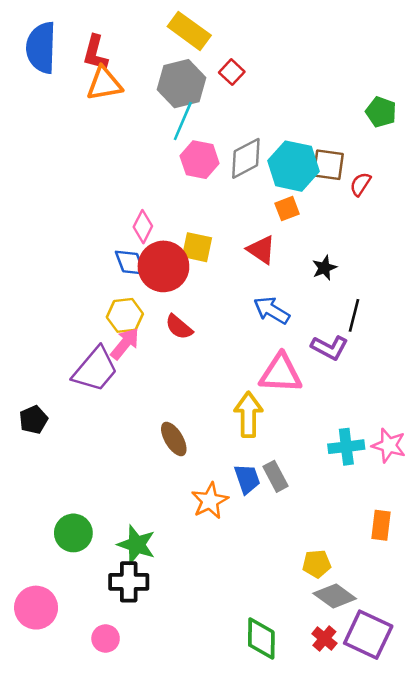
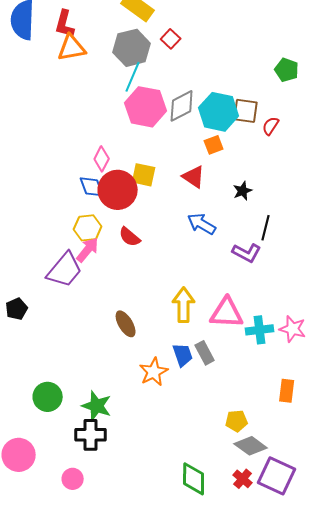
pink hexagon: (200, 160) -> (146, 107), size x1.4
pink triangle: (281, 373) -> (227, 313), moved

